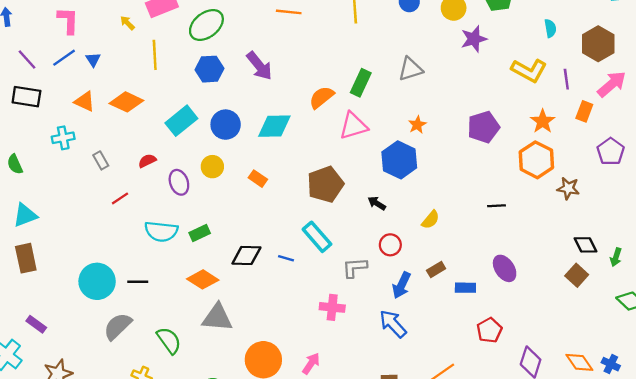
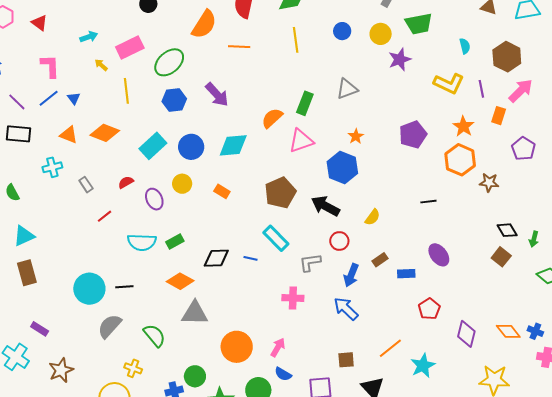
black arrow: (377, 203) -> (325, 206), size x1.8

